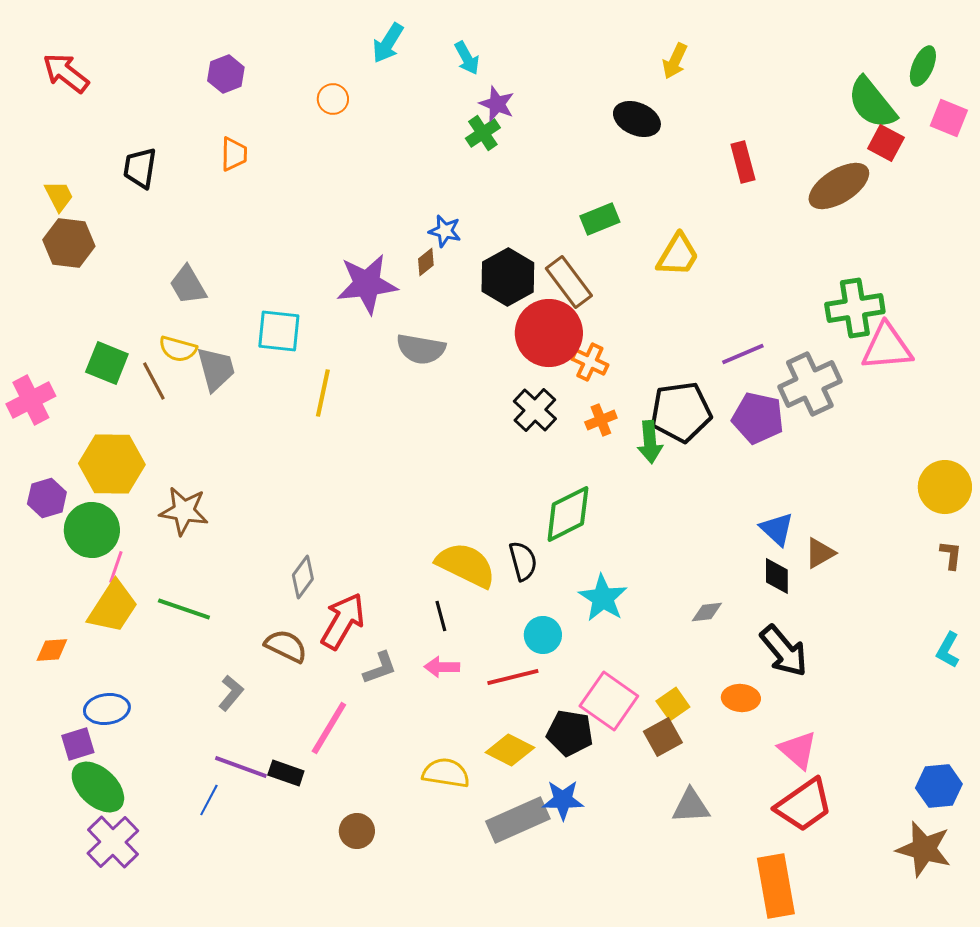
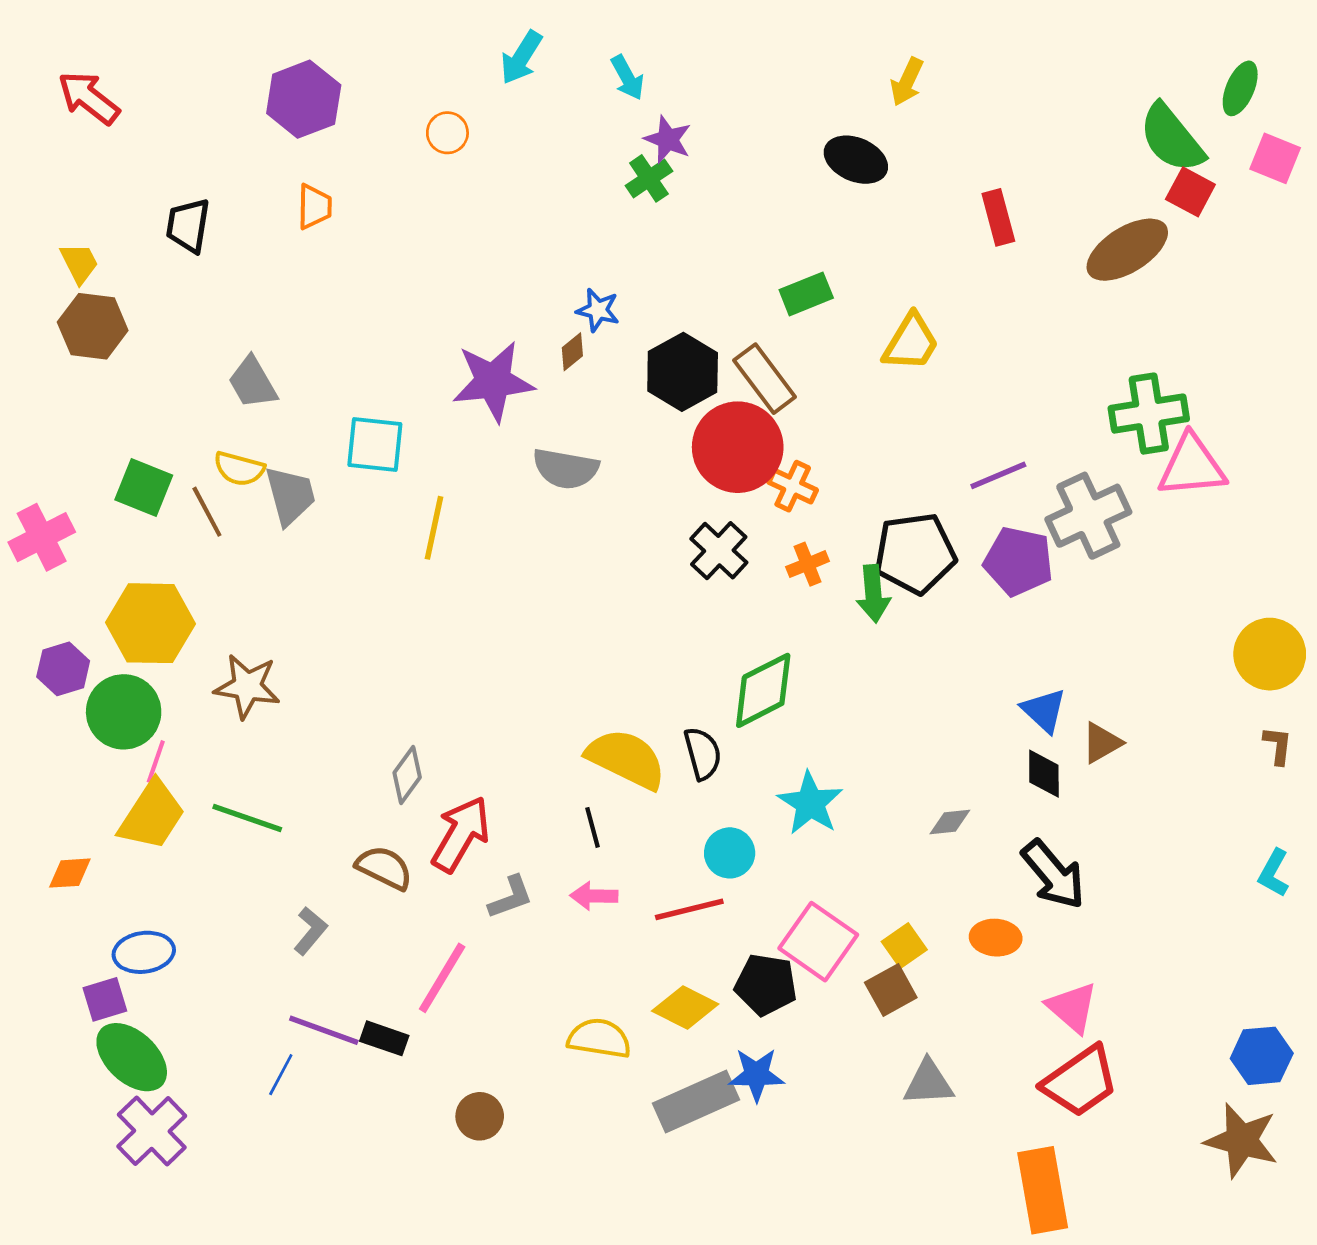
purple hexagon: (226, 74) -> (304, 99), size x1.5

